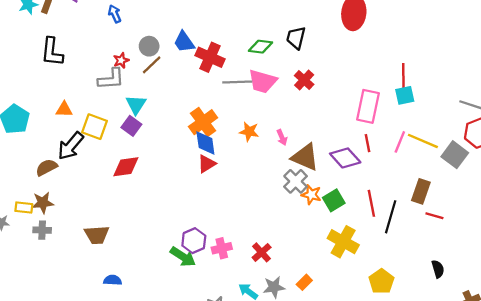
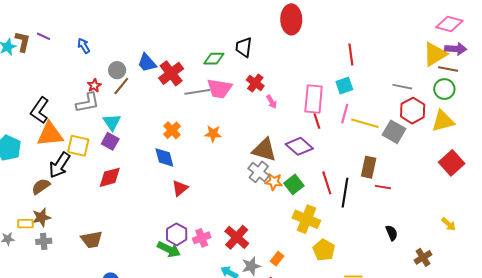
black L-shape: (52, 52) -> (40, 110), moved, turned 36
red cross: (210, 57) -> (171, 73), turned 35
red line: (403, 76) -> (351, 54), moved
orange triangle: (64, 110) -> (50, 134), size x1.8
orange cross: (203, 122) -> (172, 130), size x0.7
pink arrow: (282, 137) -> (272, 102), moved
pink line: (400, 142) -> (345, 114), moved
blue diamond: (205, 143) -> (164, 157), moved
red line: (367, 143) -> (317, 121), moved
red triangle: (207, 164) -> (180, 188), moved
red cross: (262, 252) -> (237, 237), size x1.4
yellow pentagon: (381, 281) -> (324, 250), moved

